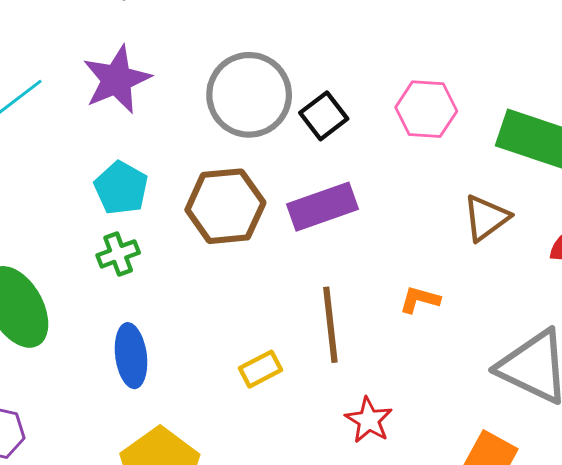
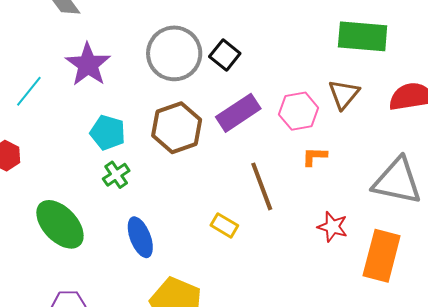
pink hexagon: (426, 109) -> (299, 111), moved
yellow rectangle: (261, 369) -> (224, 225), turned 72
red star: (369, 420) -> (332, 227), moved

